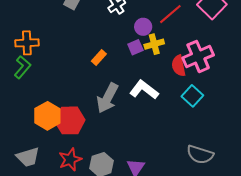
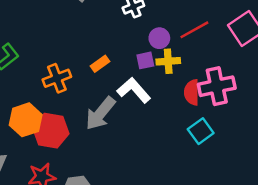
orange cross: (27, 43) -> (57, 78), moved, turned -30
white L-shape: (144, 90) -> (134, 90), moved

